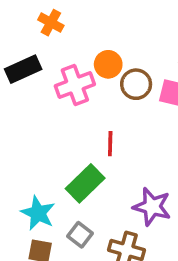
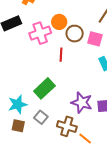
red line: (110, 144) -> (61, 55), moved
cyan star: (38, 213) -> (18, 104), turned 30

